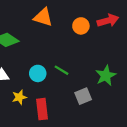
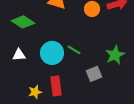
cyan circle: (38, 73) -> (52, 53), size x1.5
yellow star: (19, 97) -> (35, 92), moved

